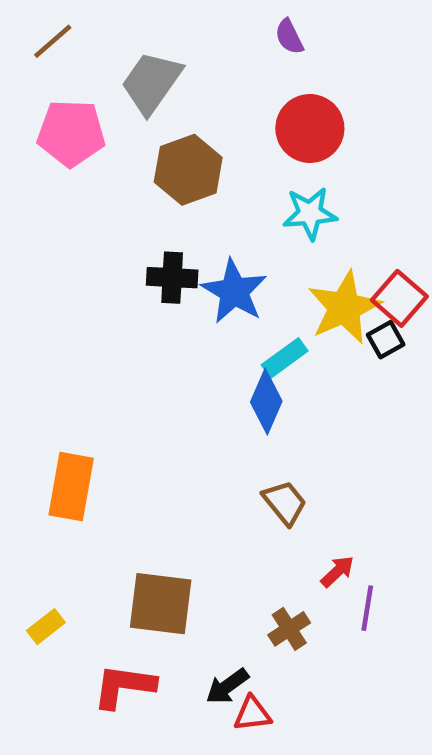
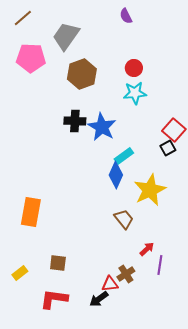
red circle: (310, 128) -> (134, 68), moved, size x0.6
yellow star: (344, 307) -> (150, 190), moved
brown square: (161, 604) -> (58, 263), moved, size x0.6
red triangle: (252, 714) -> (110, 284), moved

